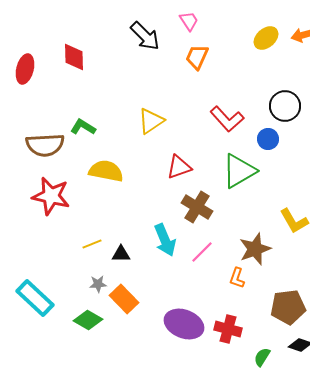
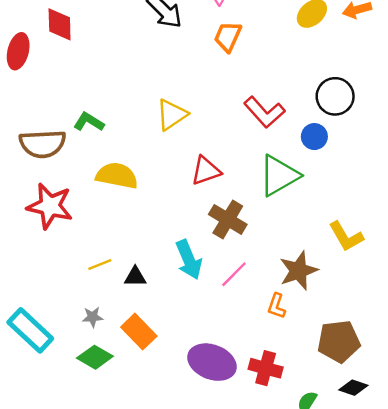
red diamond: (74, 57) -> (60, 24), moved
gray star: (98, 284) -> (93, 317), moved

